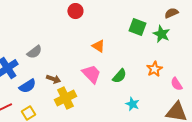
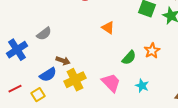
orange star: (154, 69) -> (152, 51), moved
pink trapezoid: (91, 74) -> (111, 83), moved
blue semicircle: (27, 86) -> (48, 75), moved

